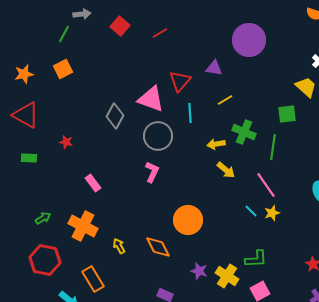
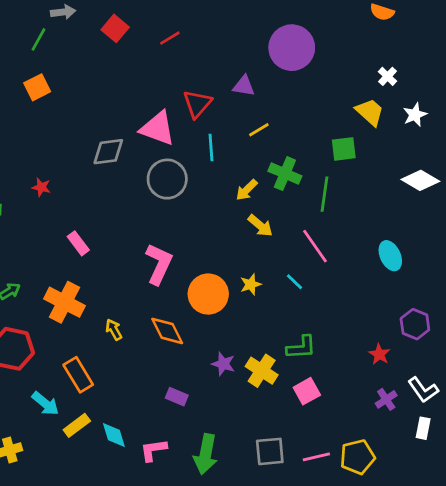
gray diamond: (115, 116) -> (108, 152), turned 55
yellow arrow: (216, 144) -> (247, 190), turned -36
pink L-shape: (152, 172) -> (159, 264), moved, size x1.4
yellow star: (272, 213) -> (251, 284), moved

